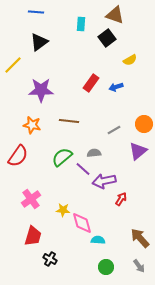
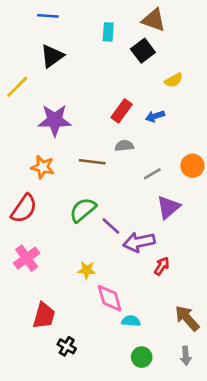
purple triangle: (138, 151) -> (168, 207), moved
gray semicircle: (94, 153) -> (124, 146), moved
pink cross: (31, 199) -> (27, 258), moved
yellow star: (63, 210) -> (87, 270), moved
gray arrow: (139, 266) -> (186, 356), turned 32

